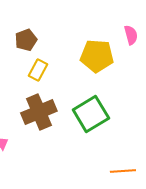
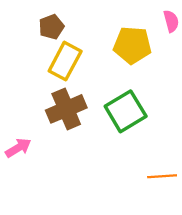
yellow rectangle: (38, 70) -> (65, 61), size x1.5

